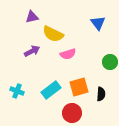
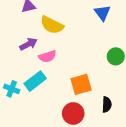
pink semicircle: (68, 54) -> (47, 56), moved
cyan rectangle: (51, 90) -> (35, 81), moved
black semicircle: (101, 94) -> (107, 105), moved

